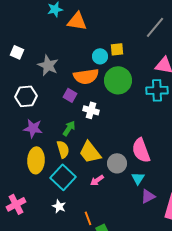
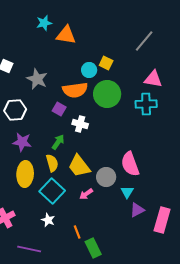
yellow square: (117, 49) -> (106, 63), turned 32

